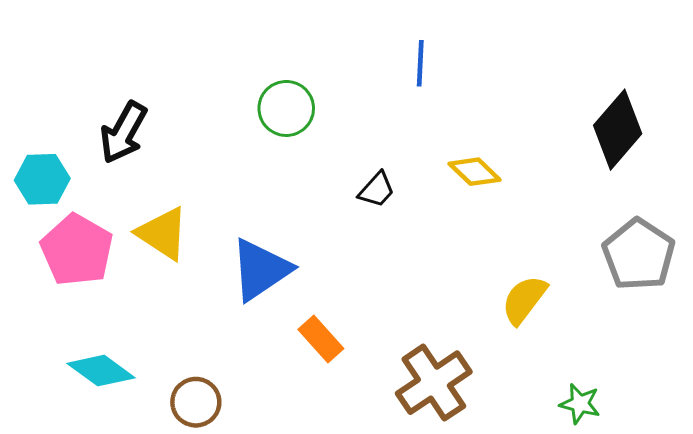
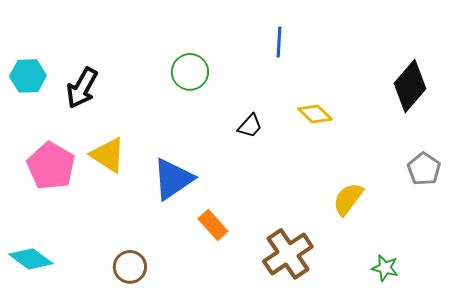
cyan hexagon: (42, 179) -> (28, 76), moved
gray pentagon: (639, 255) -> (424, 169), size x0.7
cyan diamond: (101, 371) -> (31, 259), moved

